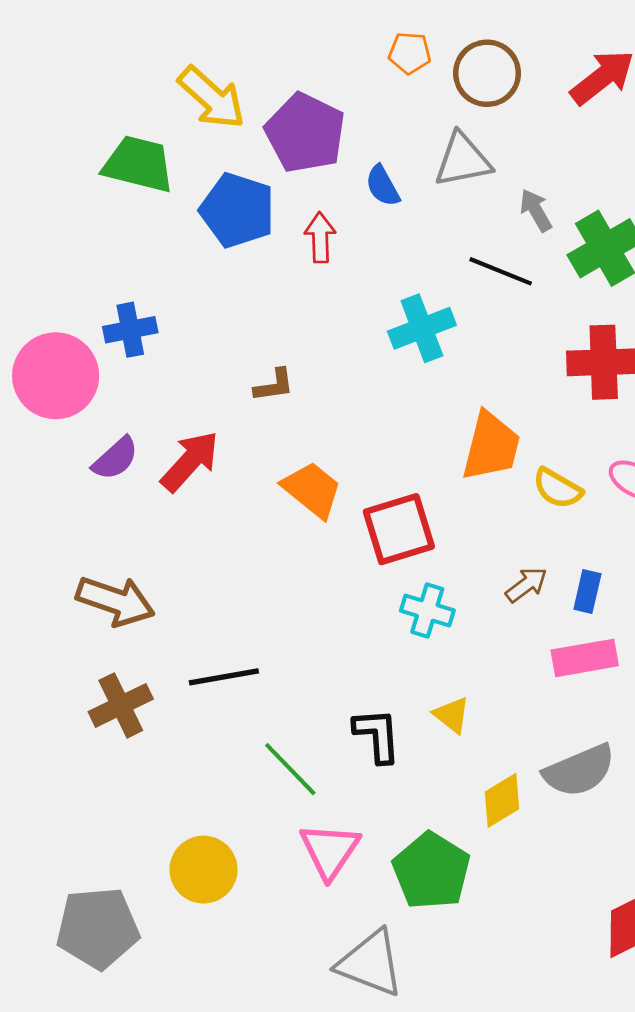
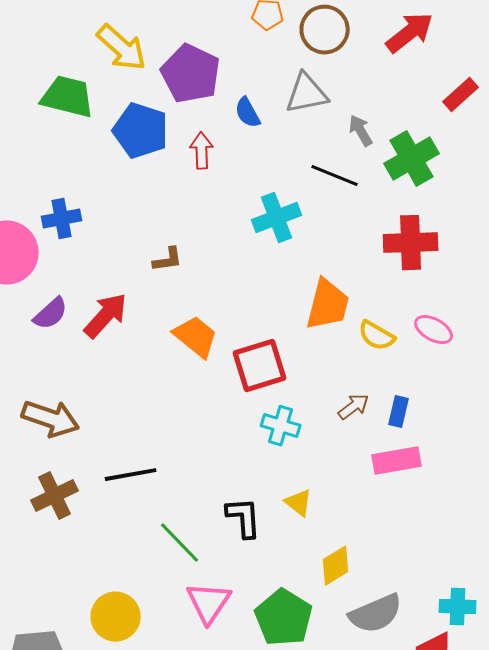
gray semicircle: (579, 771) -> (376, 614), moved

